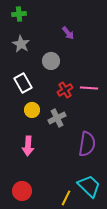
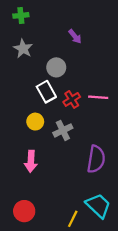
white rectangle: (23, 83) -> (46, 92), moved

